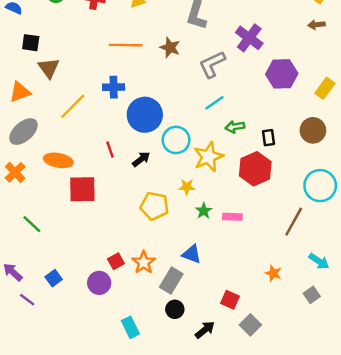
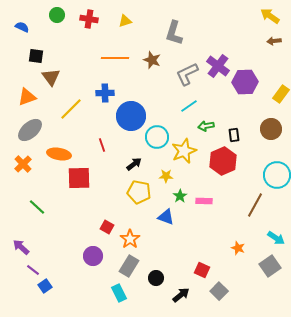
purple cross: (249, 38) -> (218, 66), moved
black arrow: (141, 159) -> (134, 164), moved
blue triangle: (192, 254) -> (166, 217), moved
red square: (116, 261) -> (107, 227), moved, turned -32
blue square: (54, 278) -> (45, 286), moved
gray rectangle: (171, 280) -> (129, 266), moved
gray square: (312, 295) -> (270, 266), size x1.5

